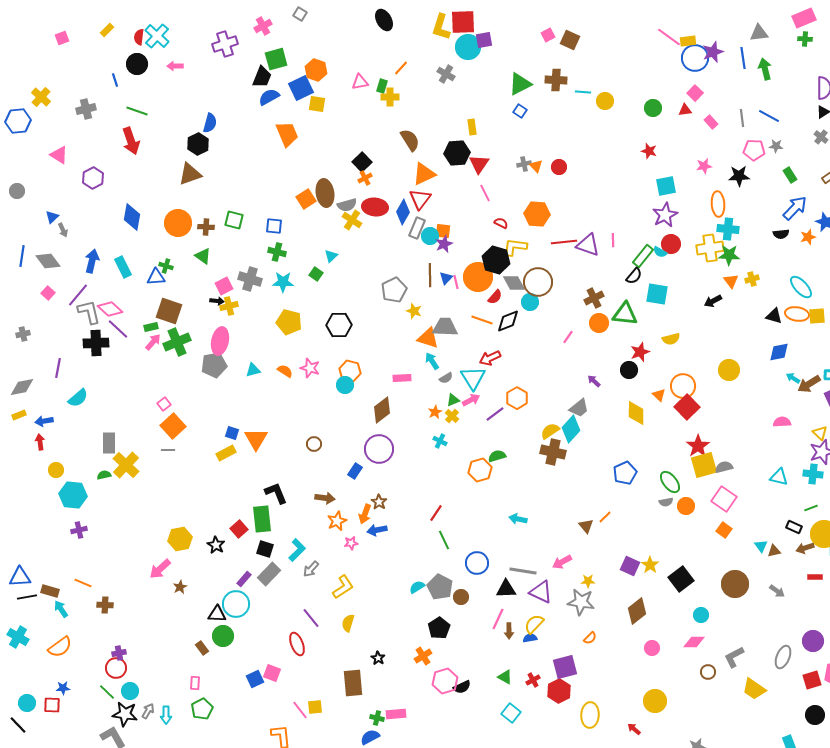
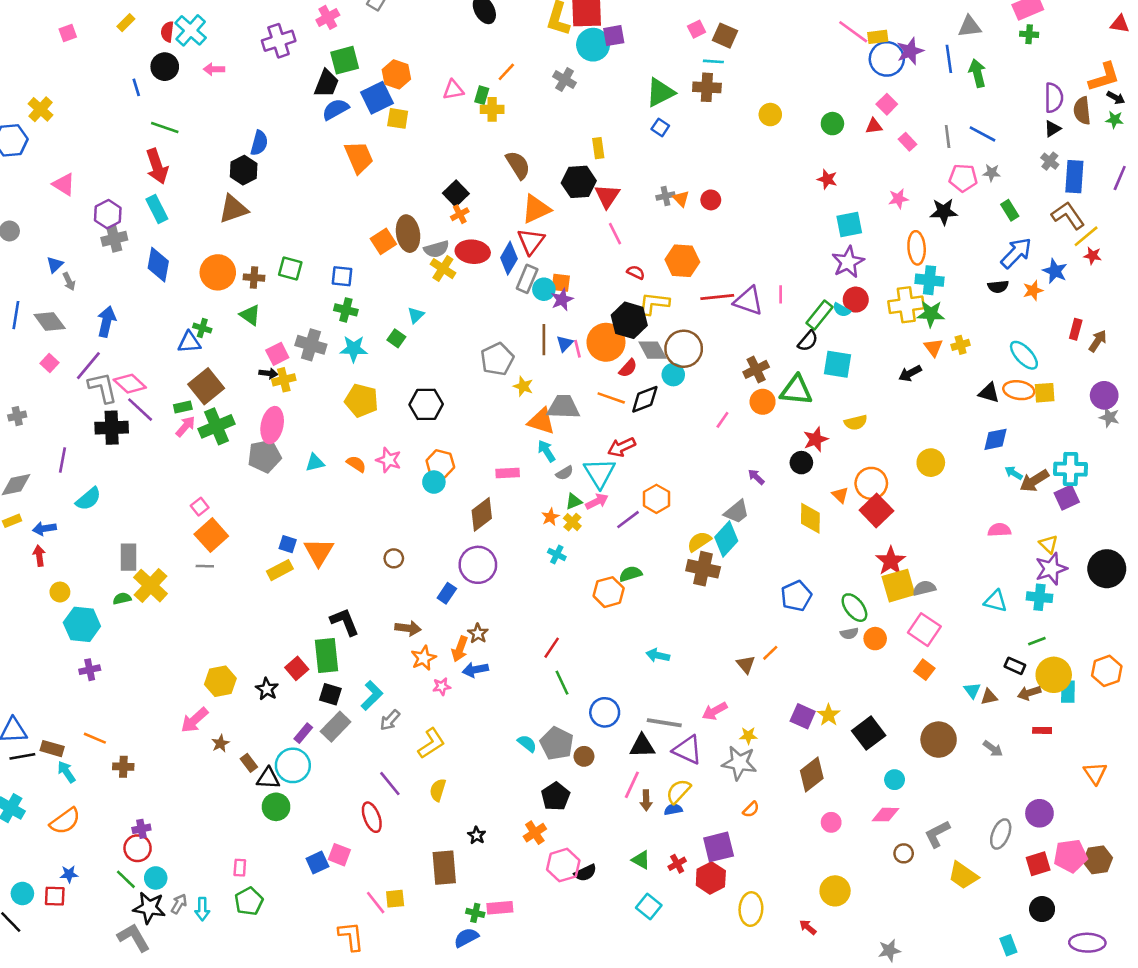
cyan line: (583, 92) -> (713, 61), moved
gray cross: (86, 109) -> (114, 239), moved
cyan rectangle: (123, 267) -> (157, 209), moved
brown square: (169, 311) -> (206, 386), turned 32
cyan semicircle: (417, 587) -> (527, 743), turned 70
brown rectangle: (202, 648) -> (249, 763), moved

